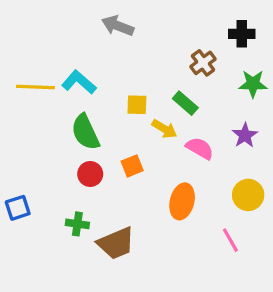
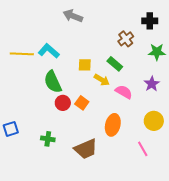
orange square: (132, 166) -> (82, 103), turned -32
red circle: (90, 174) -> (63, 103), moved
brown trapezoid: (116, 243) -> (86, 149), moved

